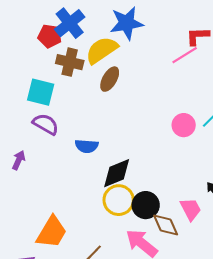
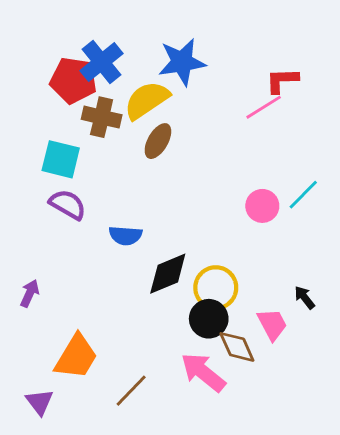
red pentagon: (50, 36) -> (73, 80), size x1.4
purple arrow: (19, 160) -> (30, 293), moved
yellow circle: (119, 200) -> (216, 288), moved

